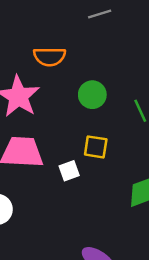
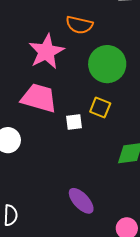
green circle: (92, 95) -> (107, 64), size x1.6

